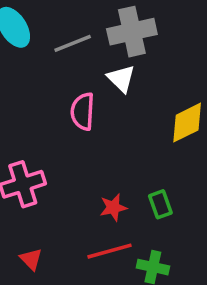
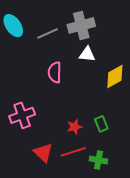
white triangle: (121, 79) -> (87, 54), moved, turned -36
red triangle: (31, 259) -> (43, 153), moved, size x1.5

